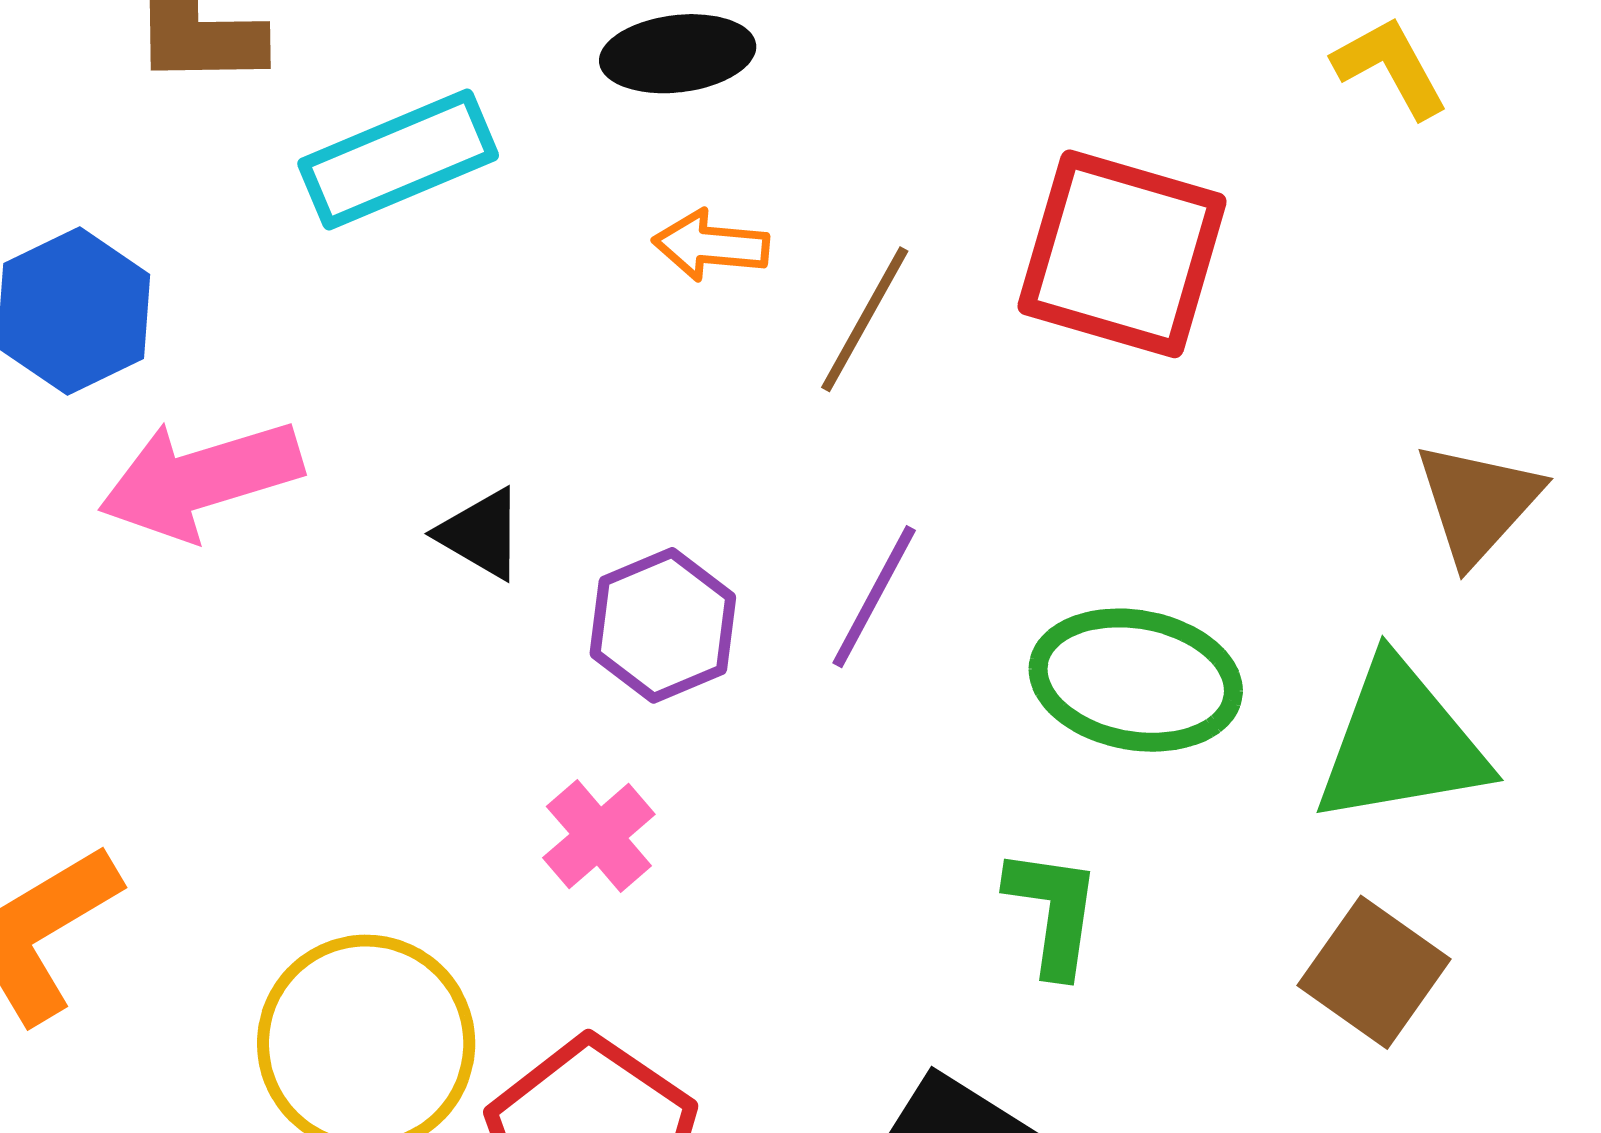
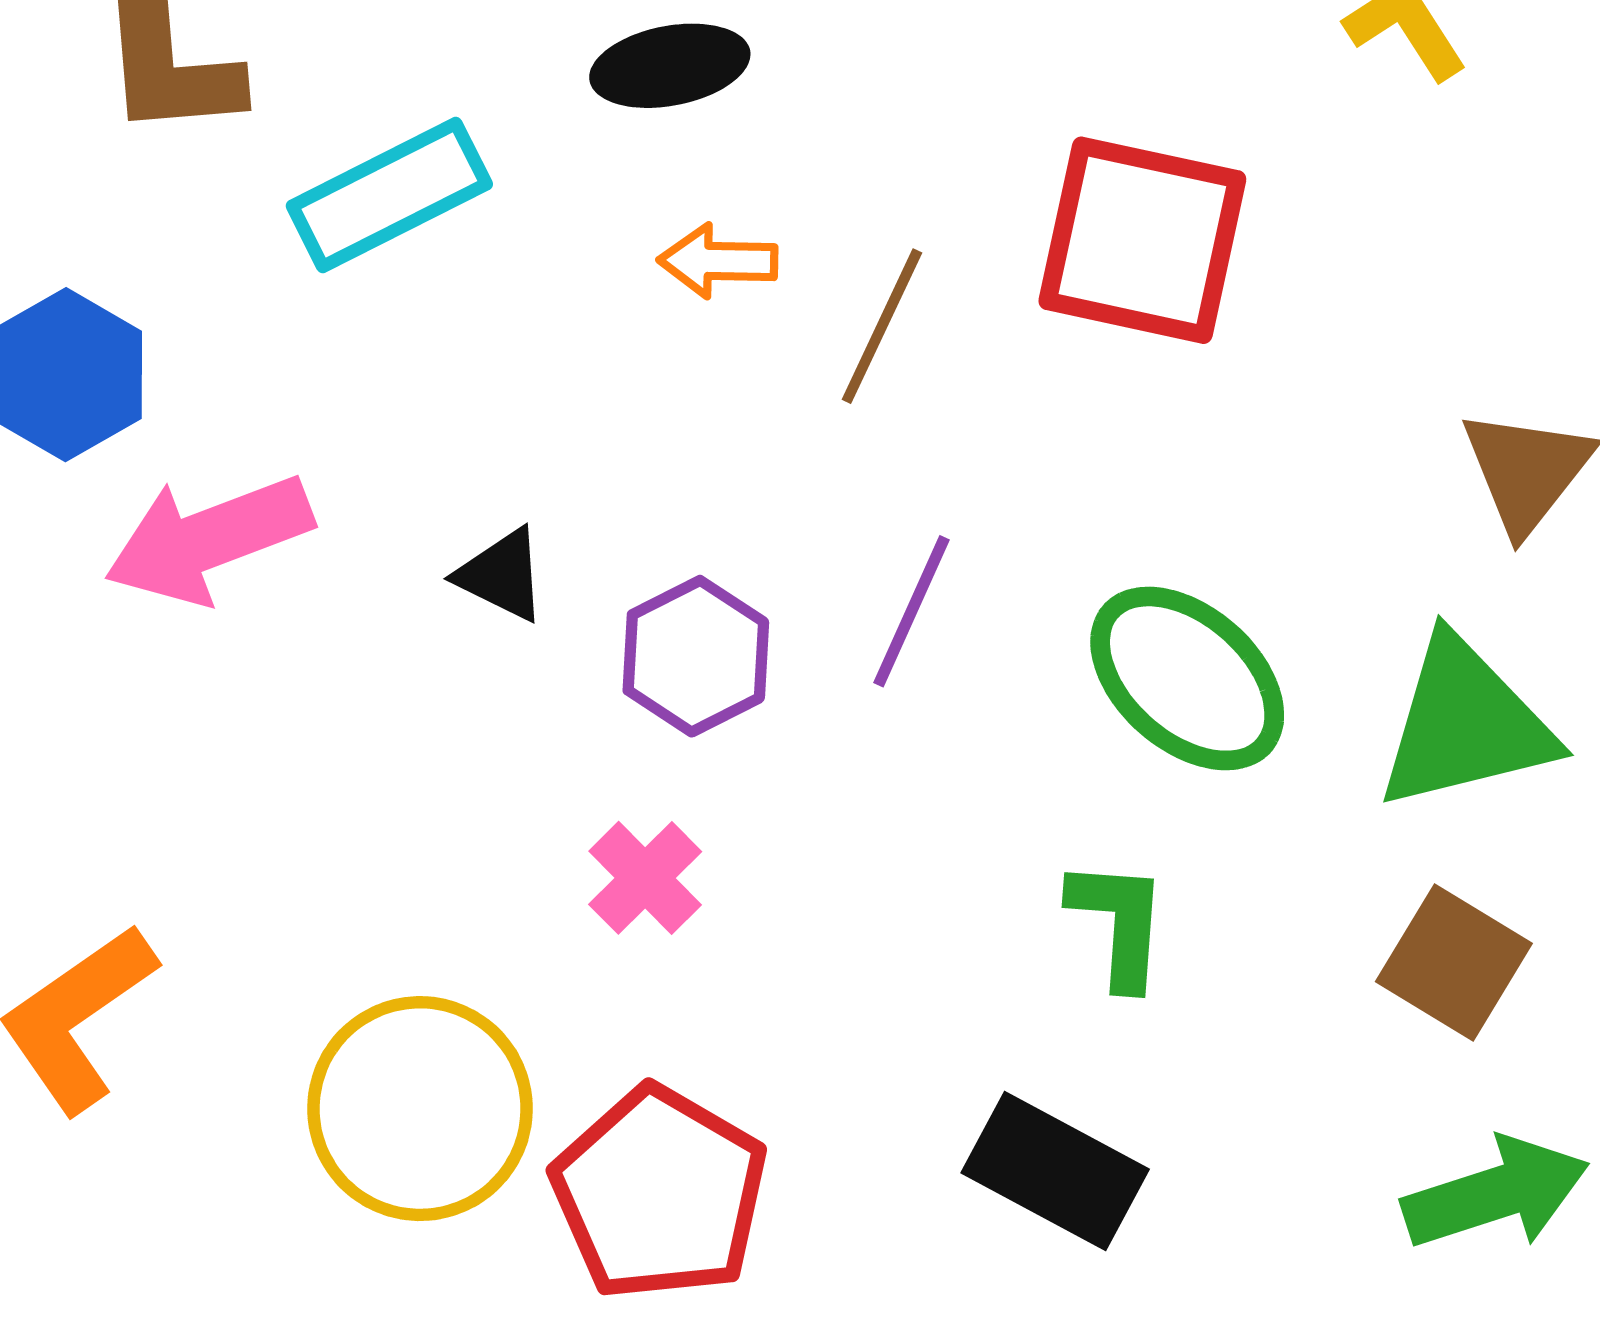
green ellipse: (1136, 680) -> (1187, 678), turned 35

